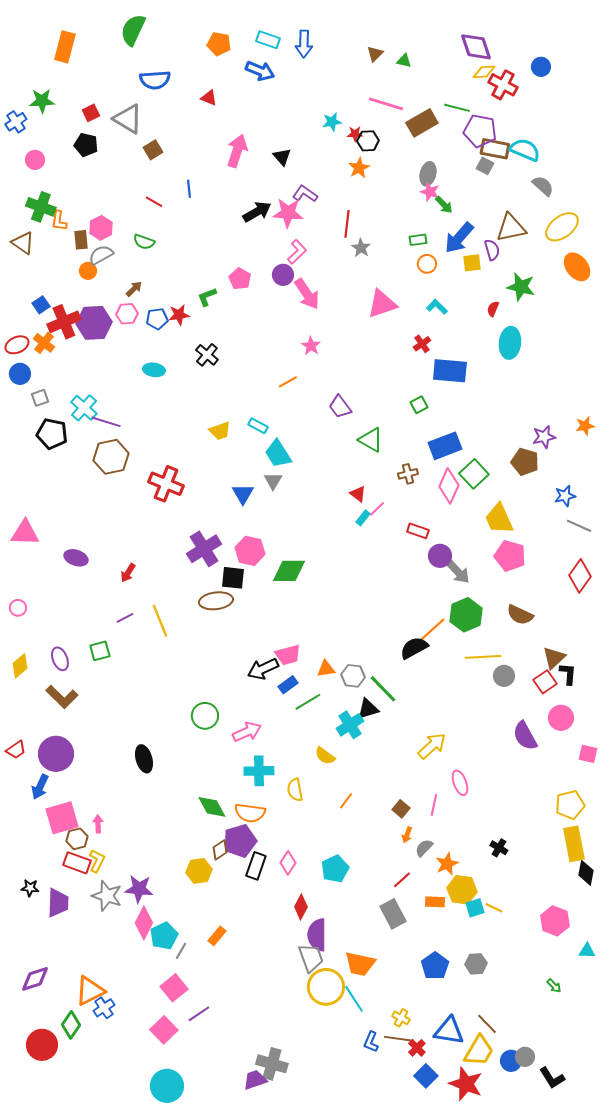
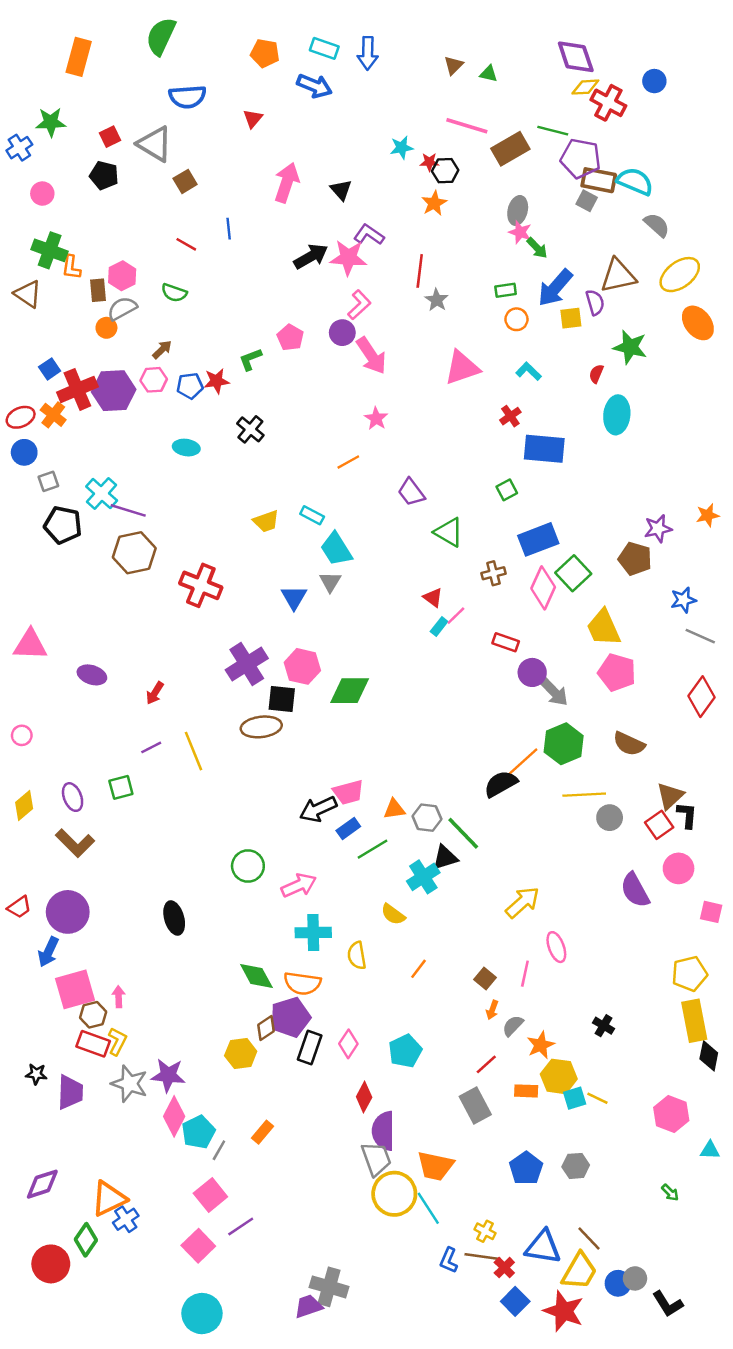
red triangle: (209, 98) -> (253, 119), turned 48

